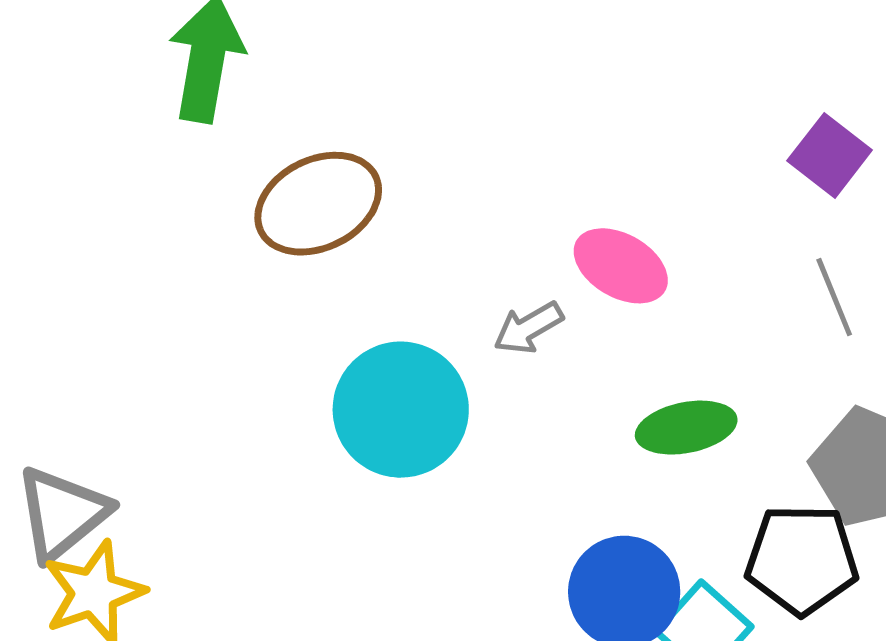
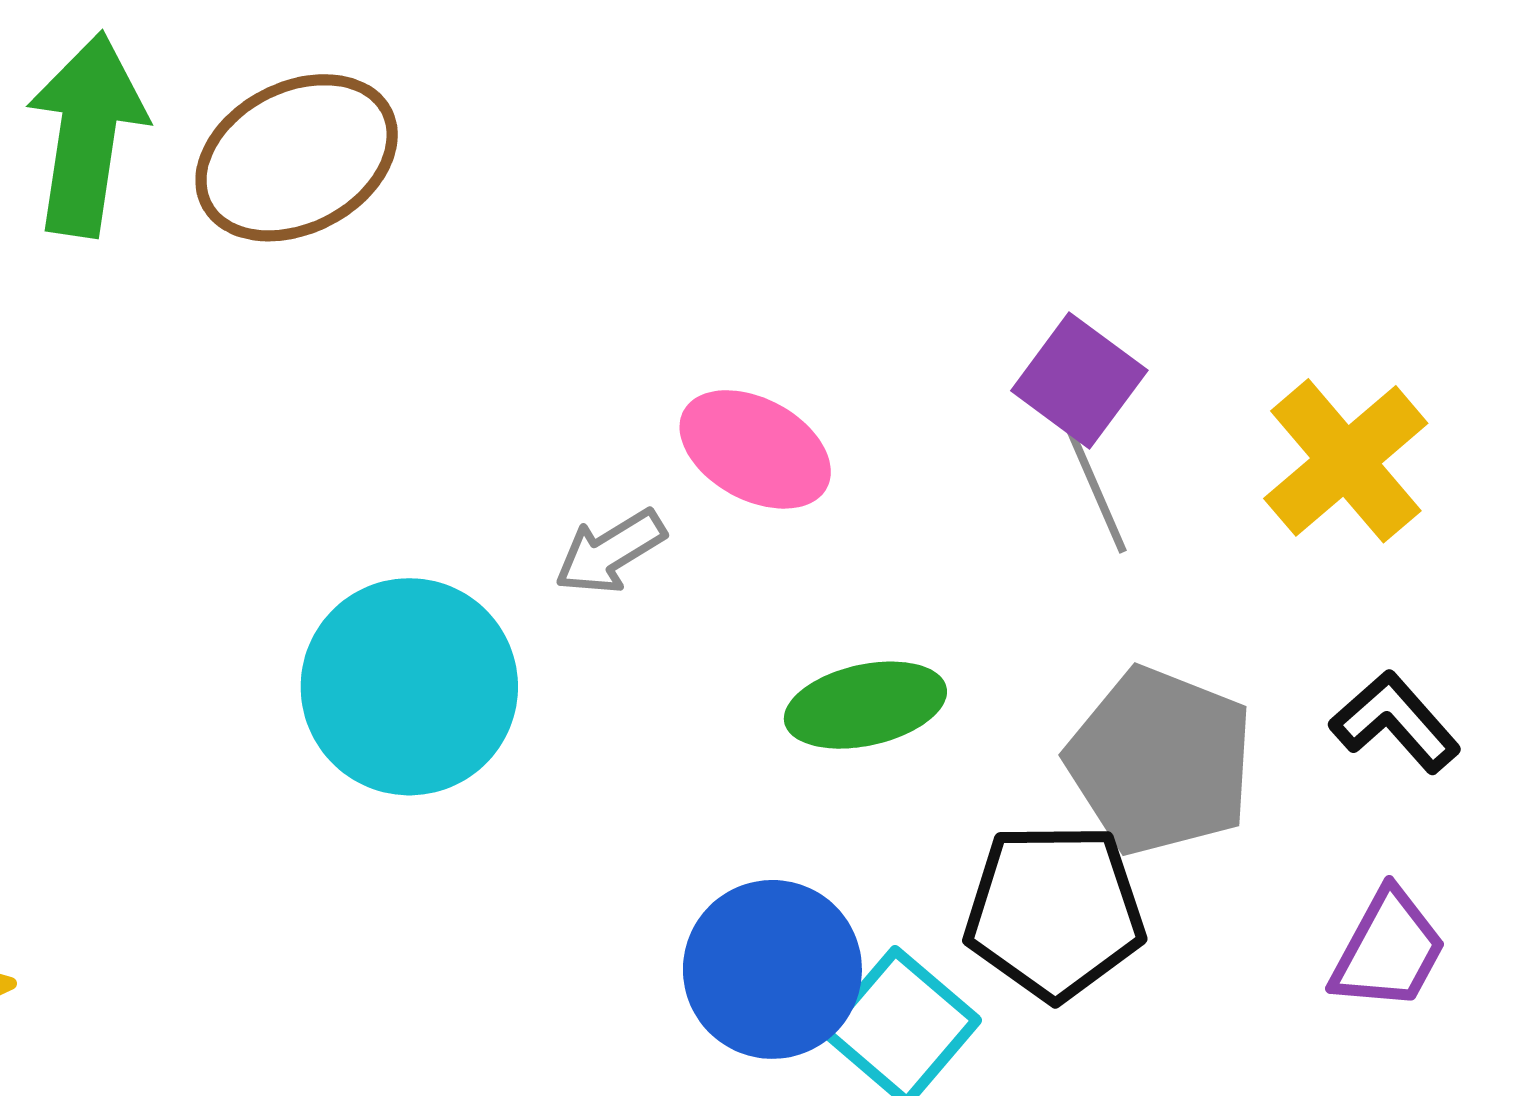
purple square: (830, 155) -> (1079, 380), moved
brown ellipse: (318, 204) -> (297, 158), moved

